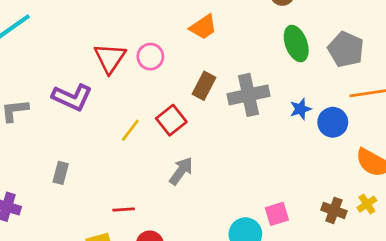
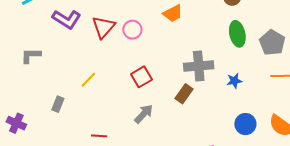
brown rectangle: (204, 86) -> (184, 94), moved
purple L-shape: (72, 97) -> (67, 19), moved
blue circle: (333, 122) -> (245, 124), moved
yellow line: (130, 130) -> (88, 80), moved

